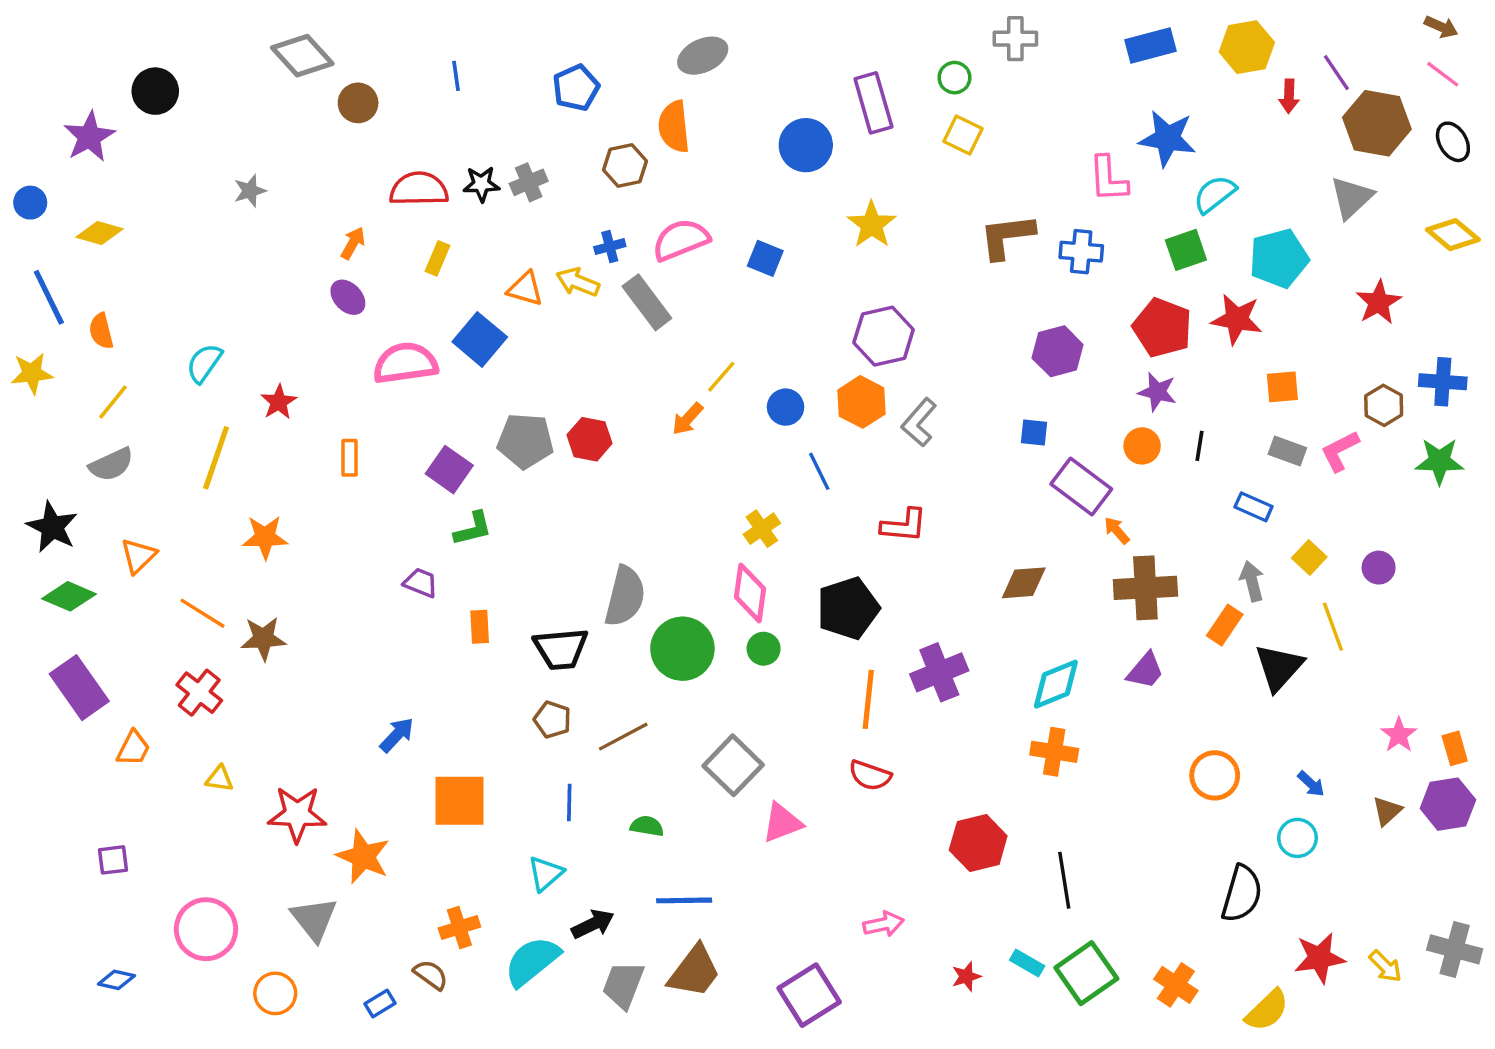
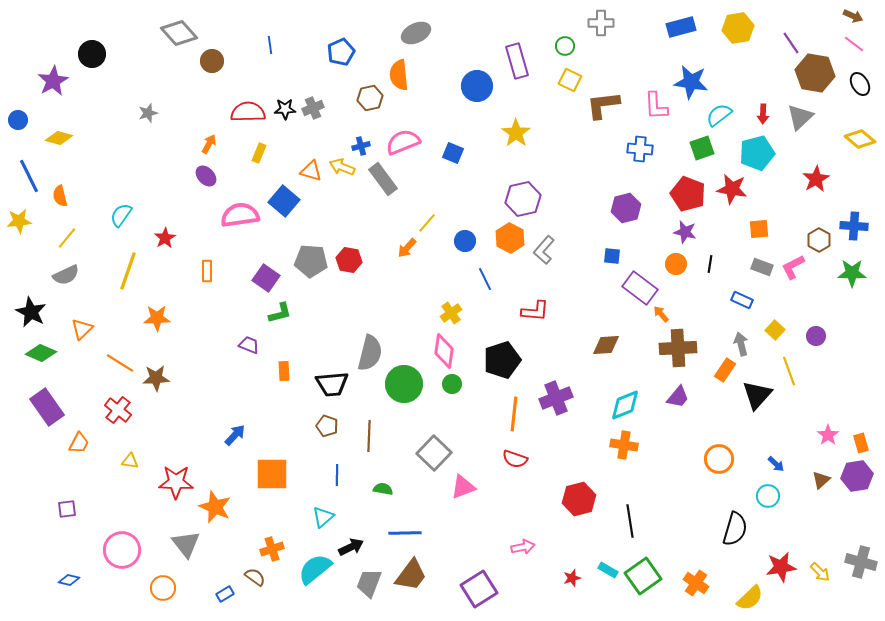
red arrow: (1289, 96) -> (763, 114), moved
brown L-shape: (1007, 236) -> (603, 105), moved
brown line: (623, 737) -> (369, 436), turned -60

